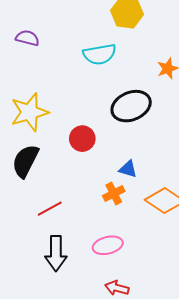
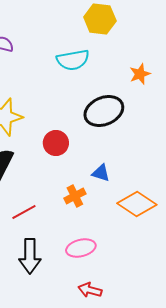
orange cross: (114, 193) -> (75, 196), moved

